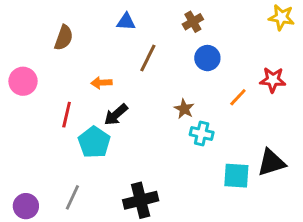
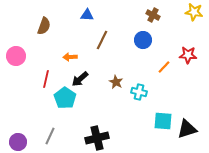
brown cross: (193, 22) -> (153, 15), moved, turned -32
brown star: (184, 109) -> (116, 82), moved
black triangle: (271, 163) -> (187, 129), moved

